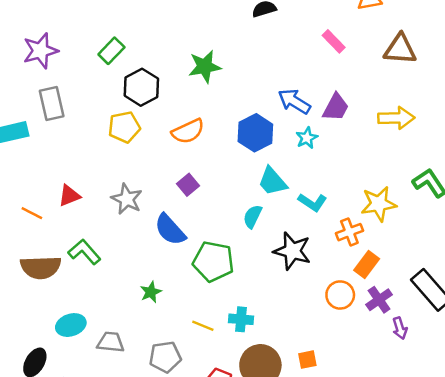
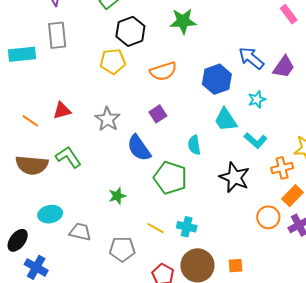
cyan star: (307, 138) -> (257, 99), moved
cyan semicircle: (252, 216) -> (194, 145), moved, turned -42

